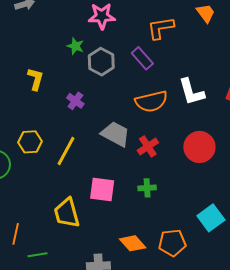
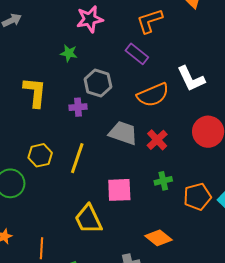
gray hexagon: (101, 62) -> (98, 83), moved
yellow L-shape: (35, 79) -> (35, 92), size x1.4
purple cross: (75, 101) -> (78, 107), turned -30
orange pentagon: (172, 243) -> (197, 197), moved

